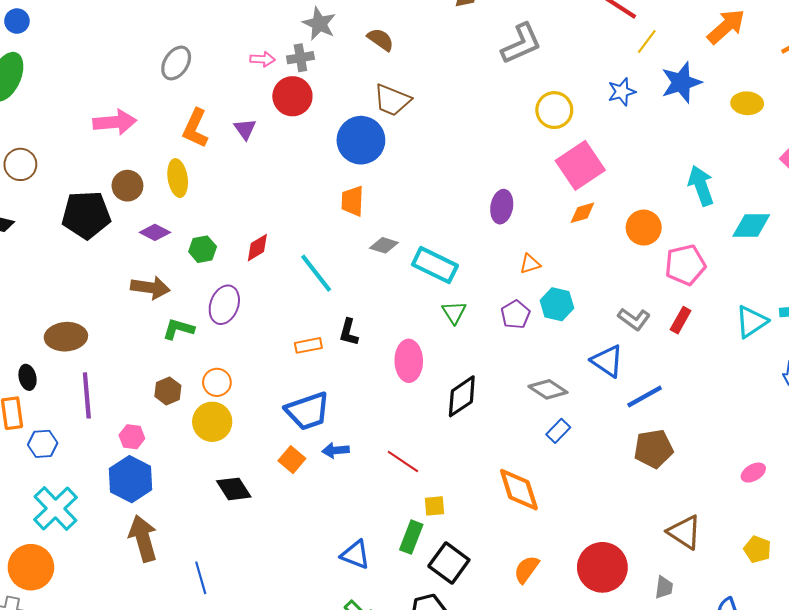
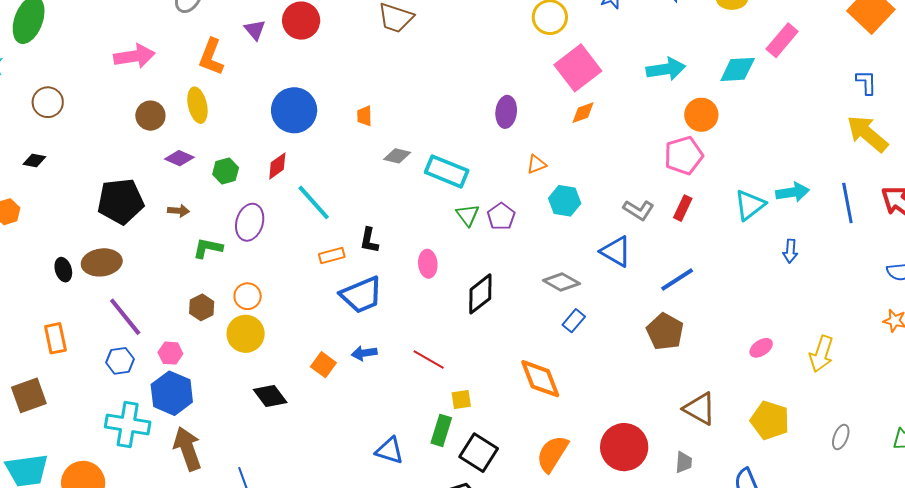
purple triangle: (245, 129) -> (255, 30), moved
blue circle: (361, 140) -> (294, 110), moved
cyan arrow: (701, 186) -> (666, 69), moved, turned 105
orange trapezoid: (352, 201) -> (364, 116), size x0.7
black pentagon: (86, 215) -> (121, 201), moved
cyan diamond: (751, 226) -> (738, 69), moved
orange circle: (644, 228) -> (701, 115), moved
cyan line: (316, 273) -> (314, 202), moved
brown arrow: (150, 288) -> (178, 211), size x0.6
purple pentagon: (515, 314) -> (501, 216), moved
pink ellipse: (409, 361) -> (428, 264), size x0.7
black ellipse: (28, 377) -> (63, 270), moved
purple line: (87, 395) -> (125, 317), turned -30
blue line: (645, 397) -> (677, 279), moved
blue trapezoid: (308, 411) -> (361, 295), moved
blue hexagon: (43, 444) -> (120, 361), moved
brown pentagon: (653, 449) -> (665, 332), turned -30
cyan cross: (55, 508) -> (128, 424), moved, turned -33
yellow pentagon: (757, 549) -> (770, 420), size x1.5
orange semicircle: (526, 569) -> (552, 454), size x1.4

